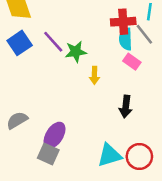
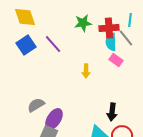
green star: (76, 52) -> (83, 23), moved
black arrow: (126, 107) -> (112, 112), moved
gray semicircle: (17, 120) -> (36, 105), moved

